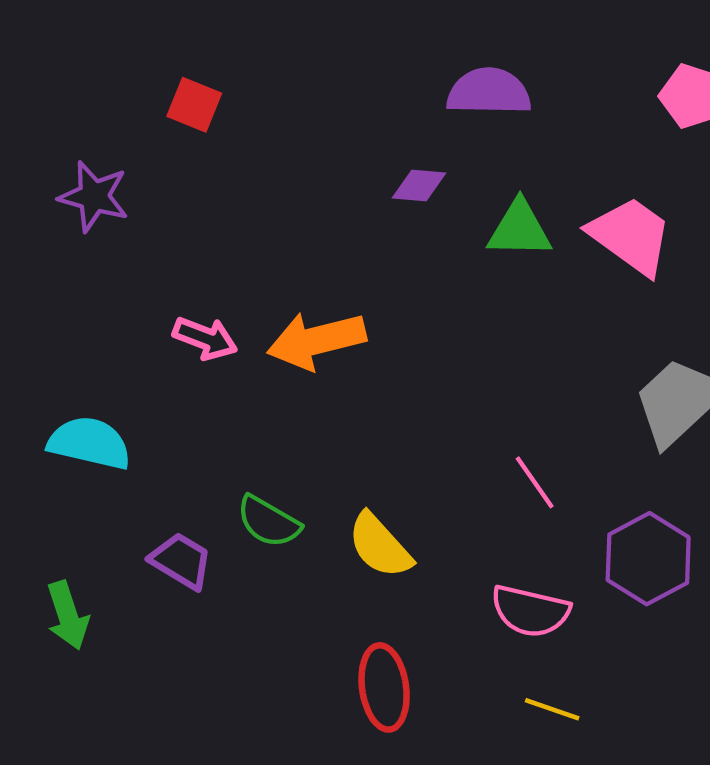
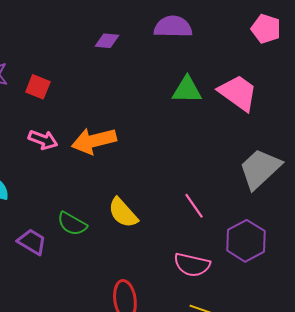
red square: (194, 105) -> (38, 87), moved
purple diamond: (419, 186) -> (107, 41), moved
yellow semicircle: (380, 546) -> (123, 213), moved

